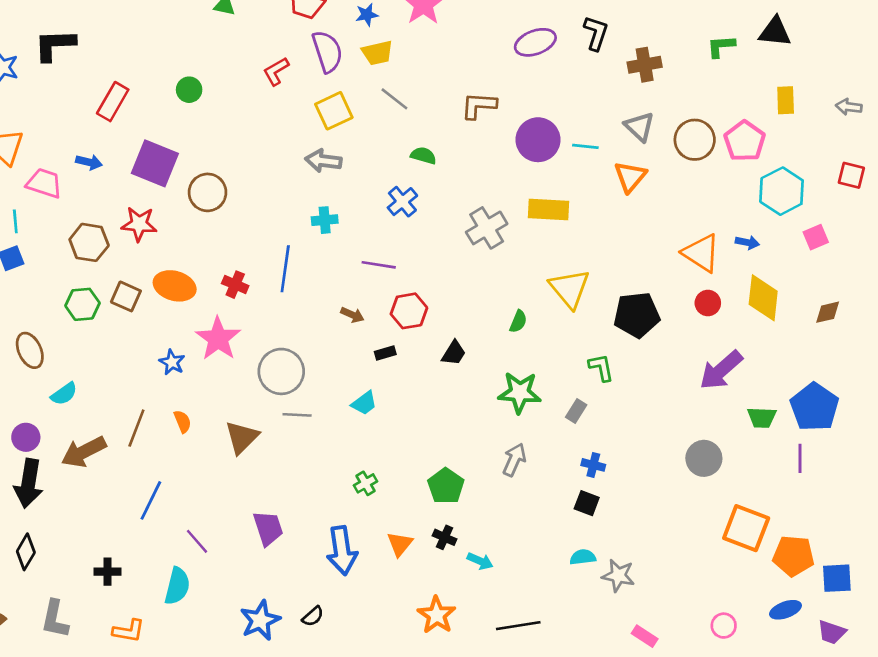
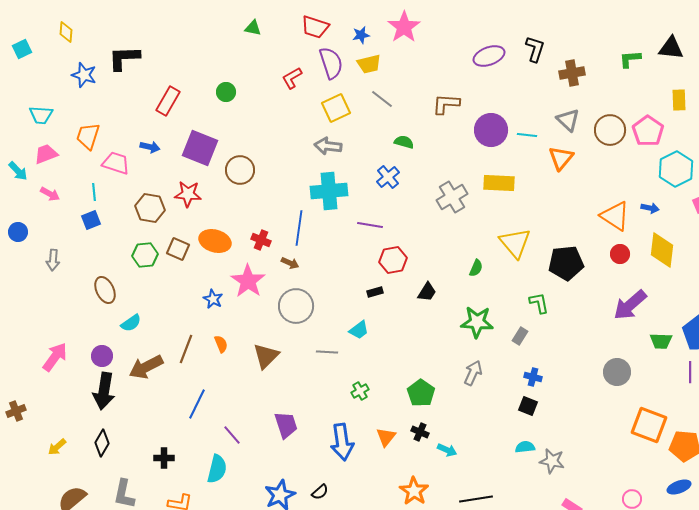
cyan cross: (325, 220) -> (329, 191), size x1.8
brown arrow: (352, 315) -> (290, 263), moved
gray line: (297, 415) -> (327, 352), moved

